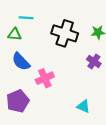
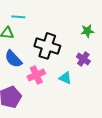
black cross: (65, 33) -> (47, 46), moved
cyan triangle: (83, 106) -> (65, 78), moved

